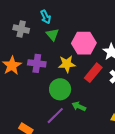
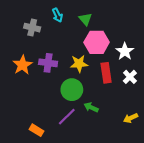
green triangle: (52, 35) -> (85, 19), moved
red rectangle: (93, 73) -> (106, 73), turned -48

